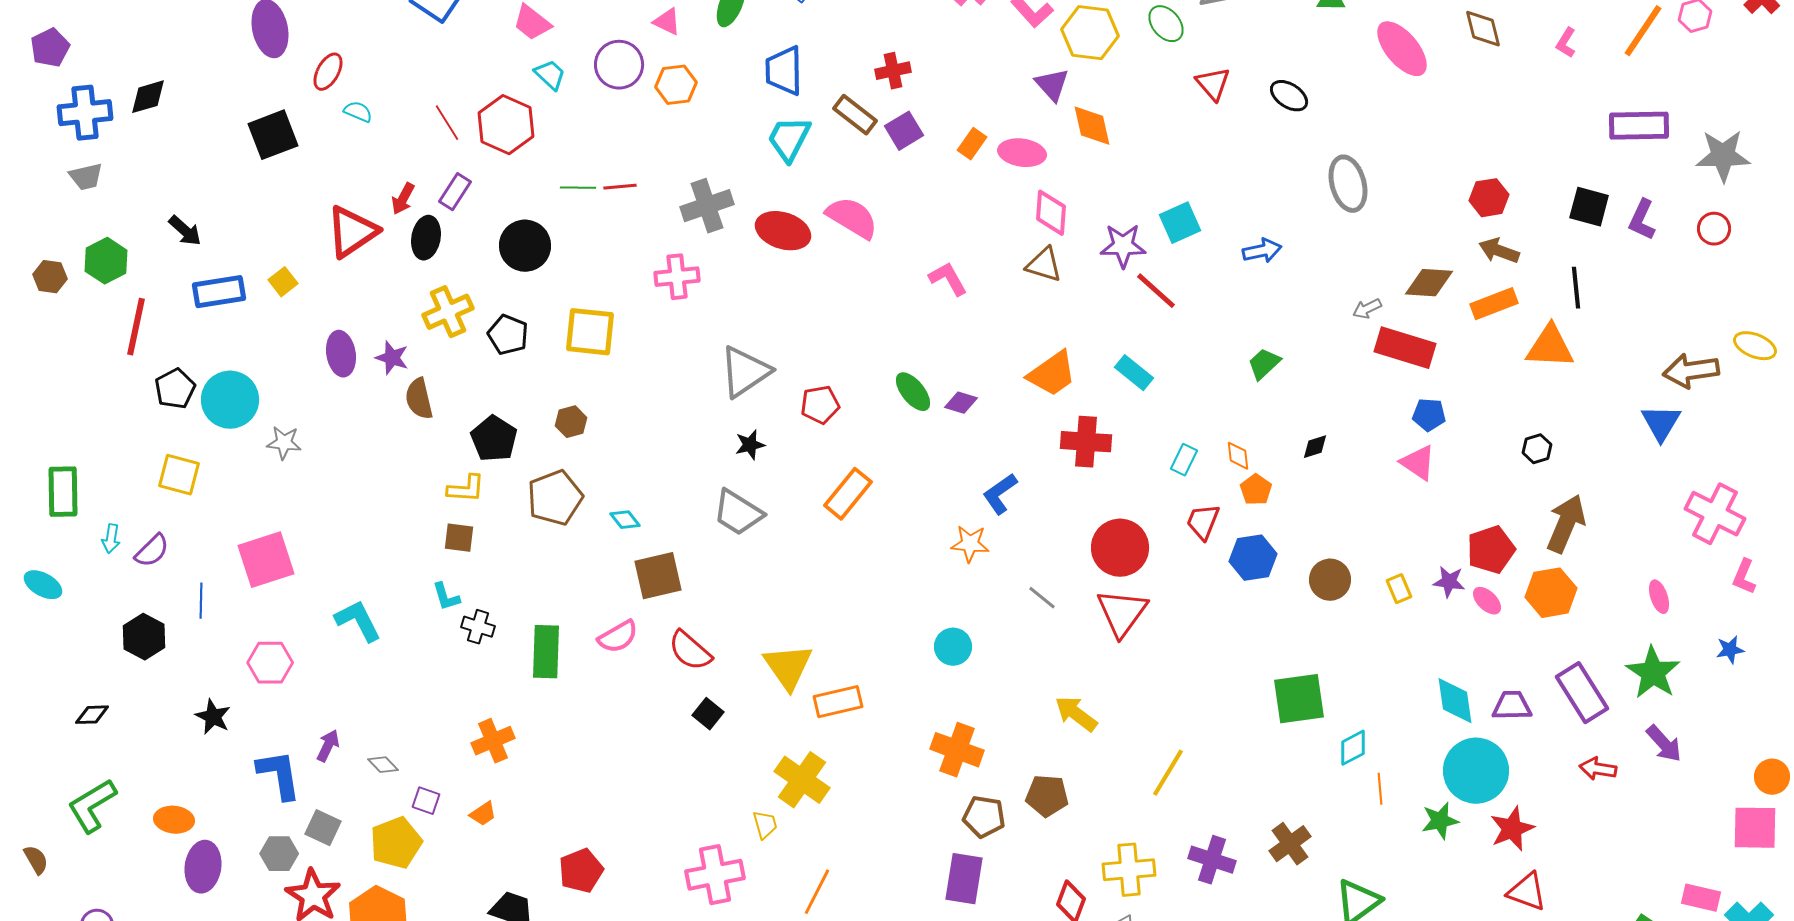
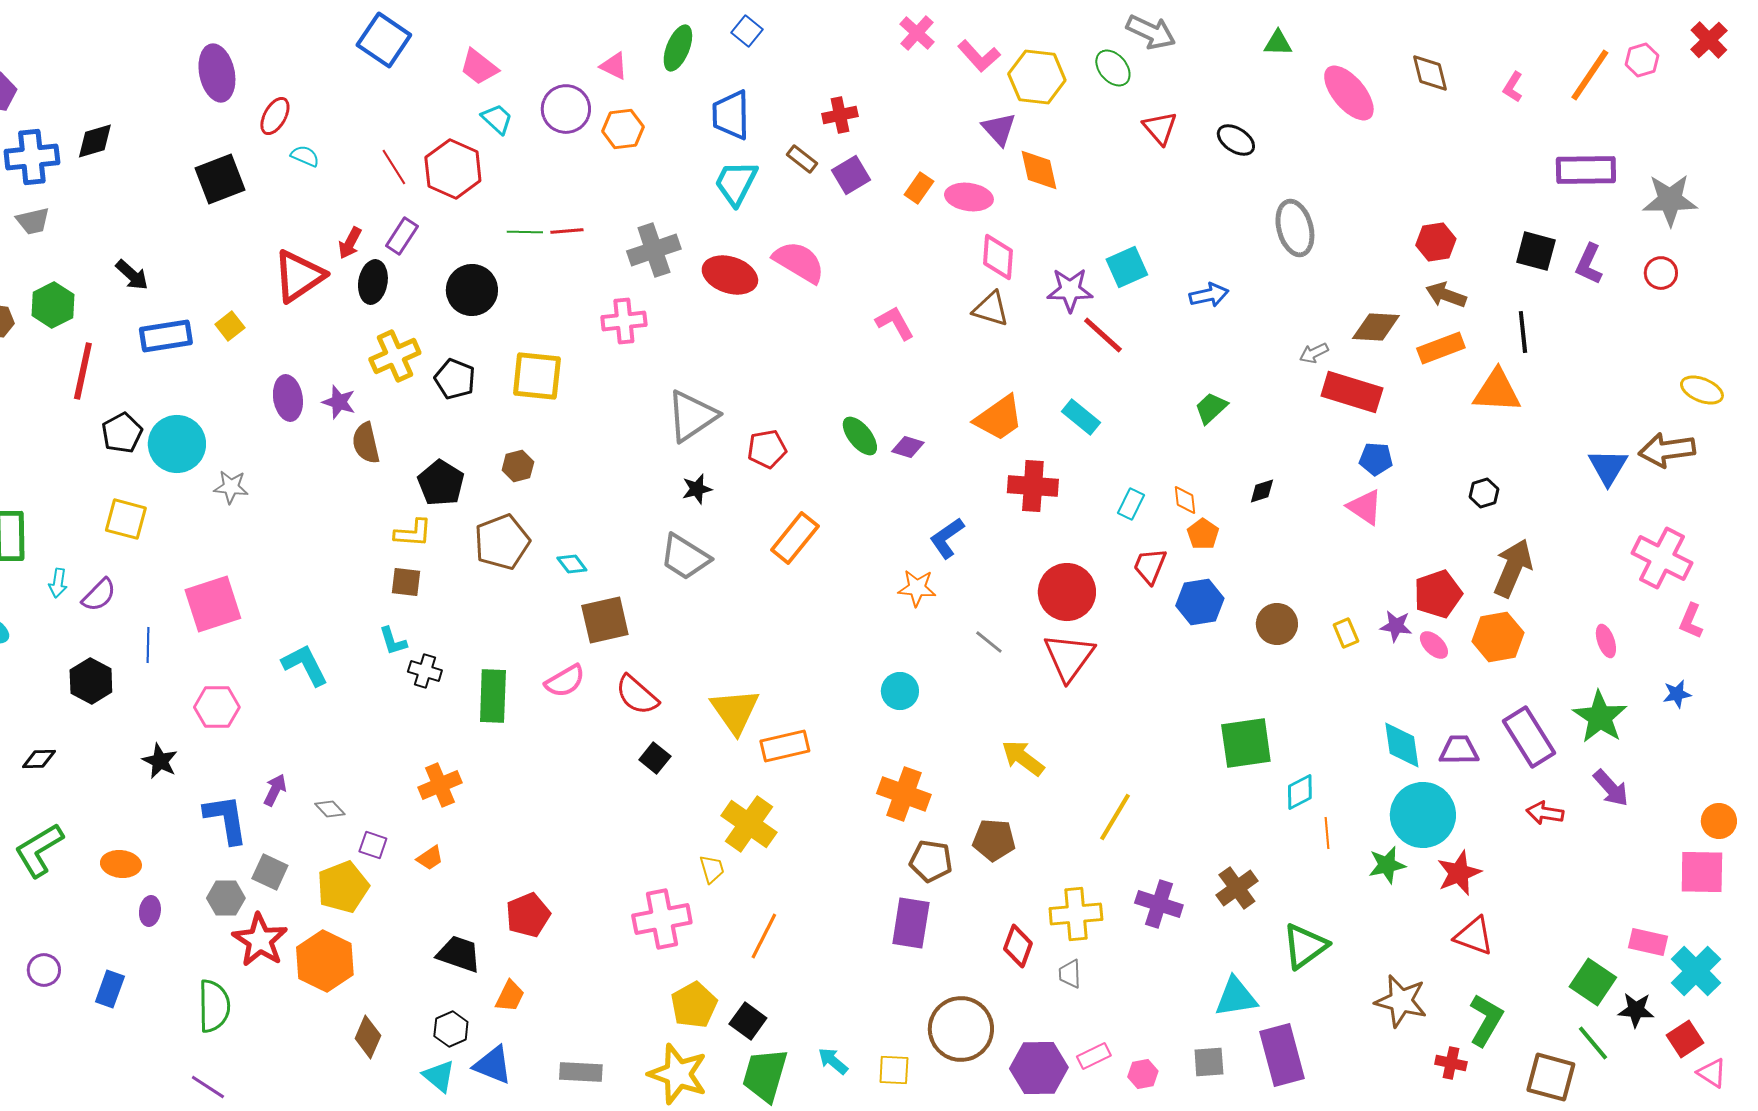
brown rectangle: (855, 115) -> (802, 159), size x0.7
brown arrow: (1691, 371) -> (1667, 450), moved
purple ellipse: (203, 867) -> (150, 911), size x0.6

